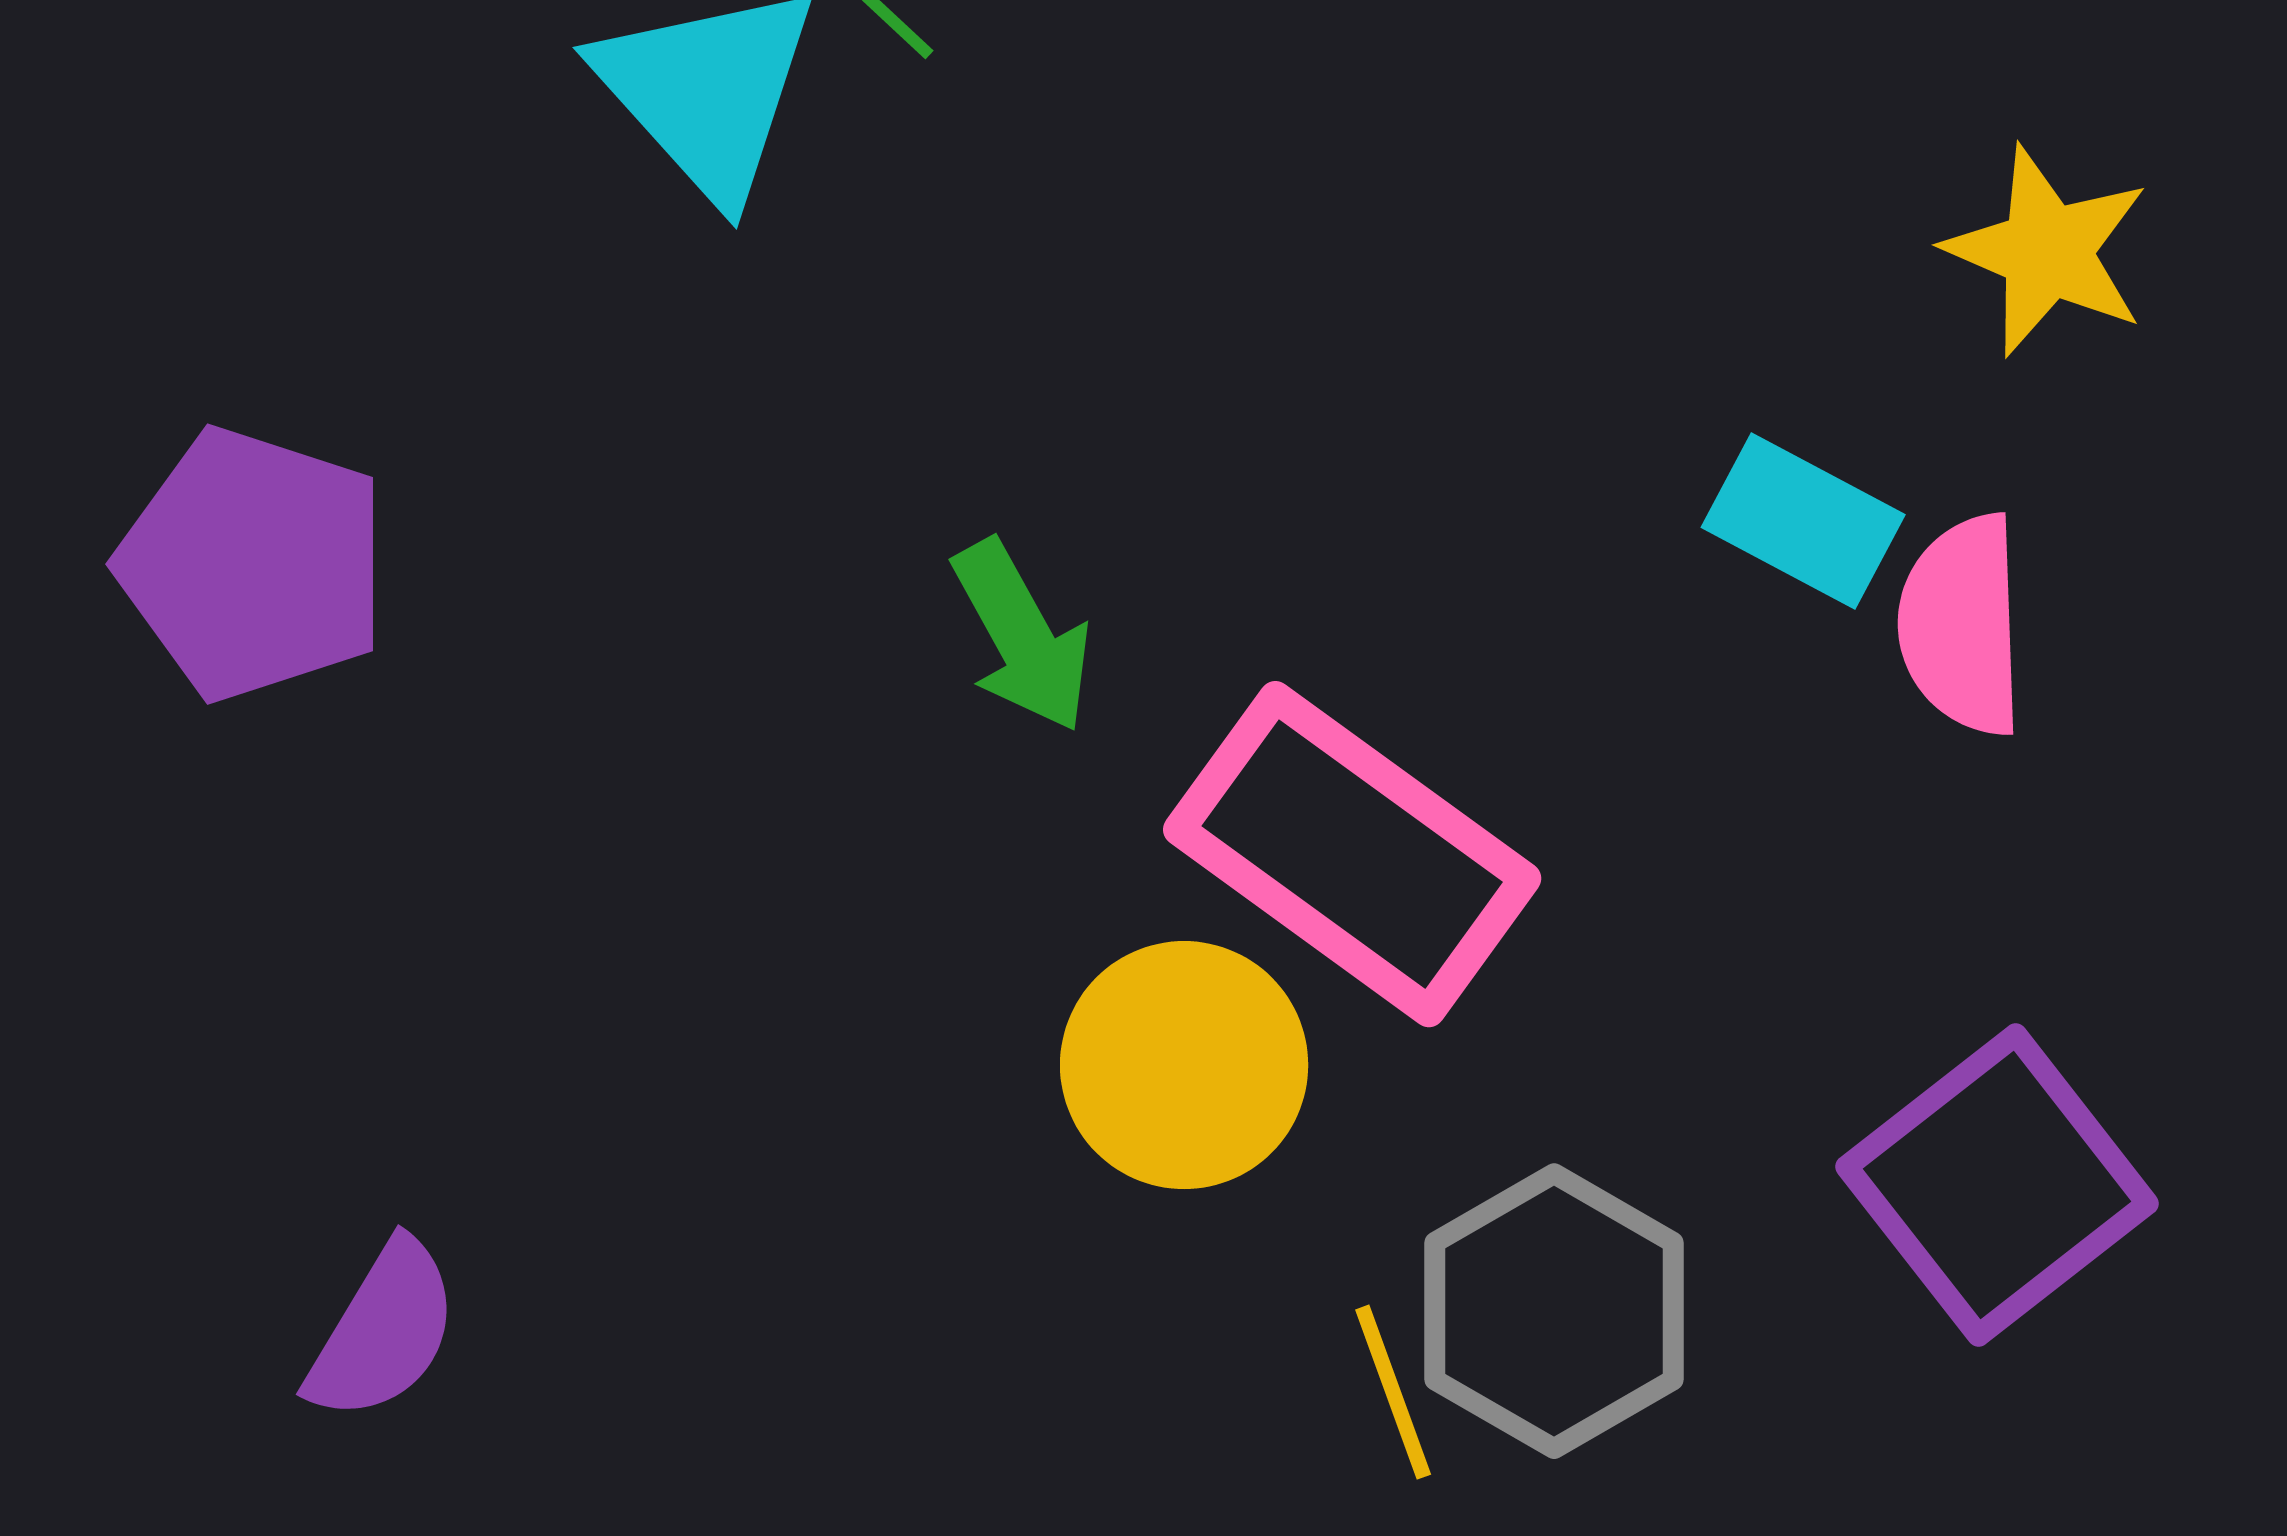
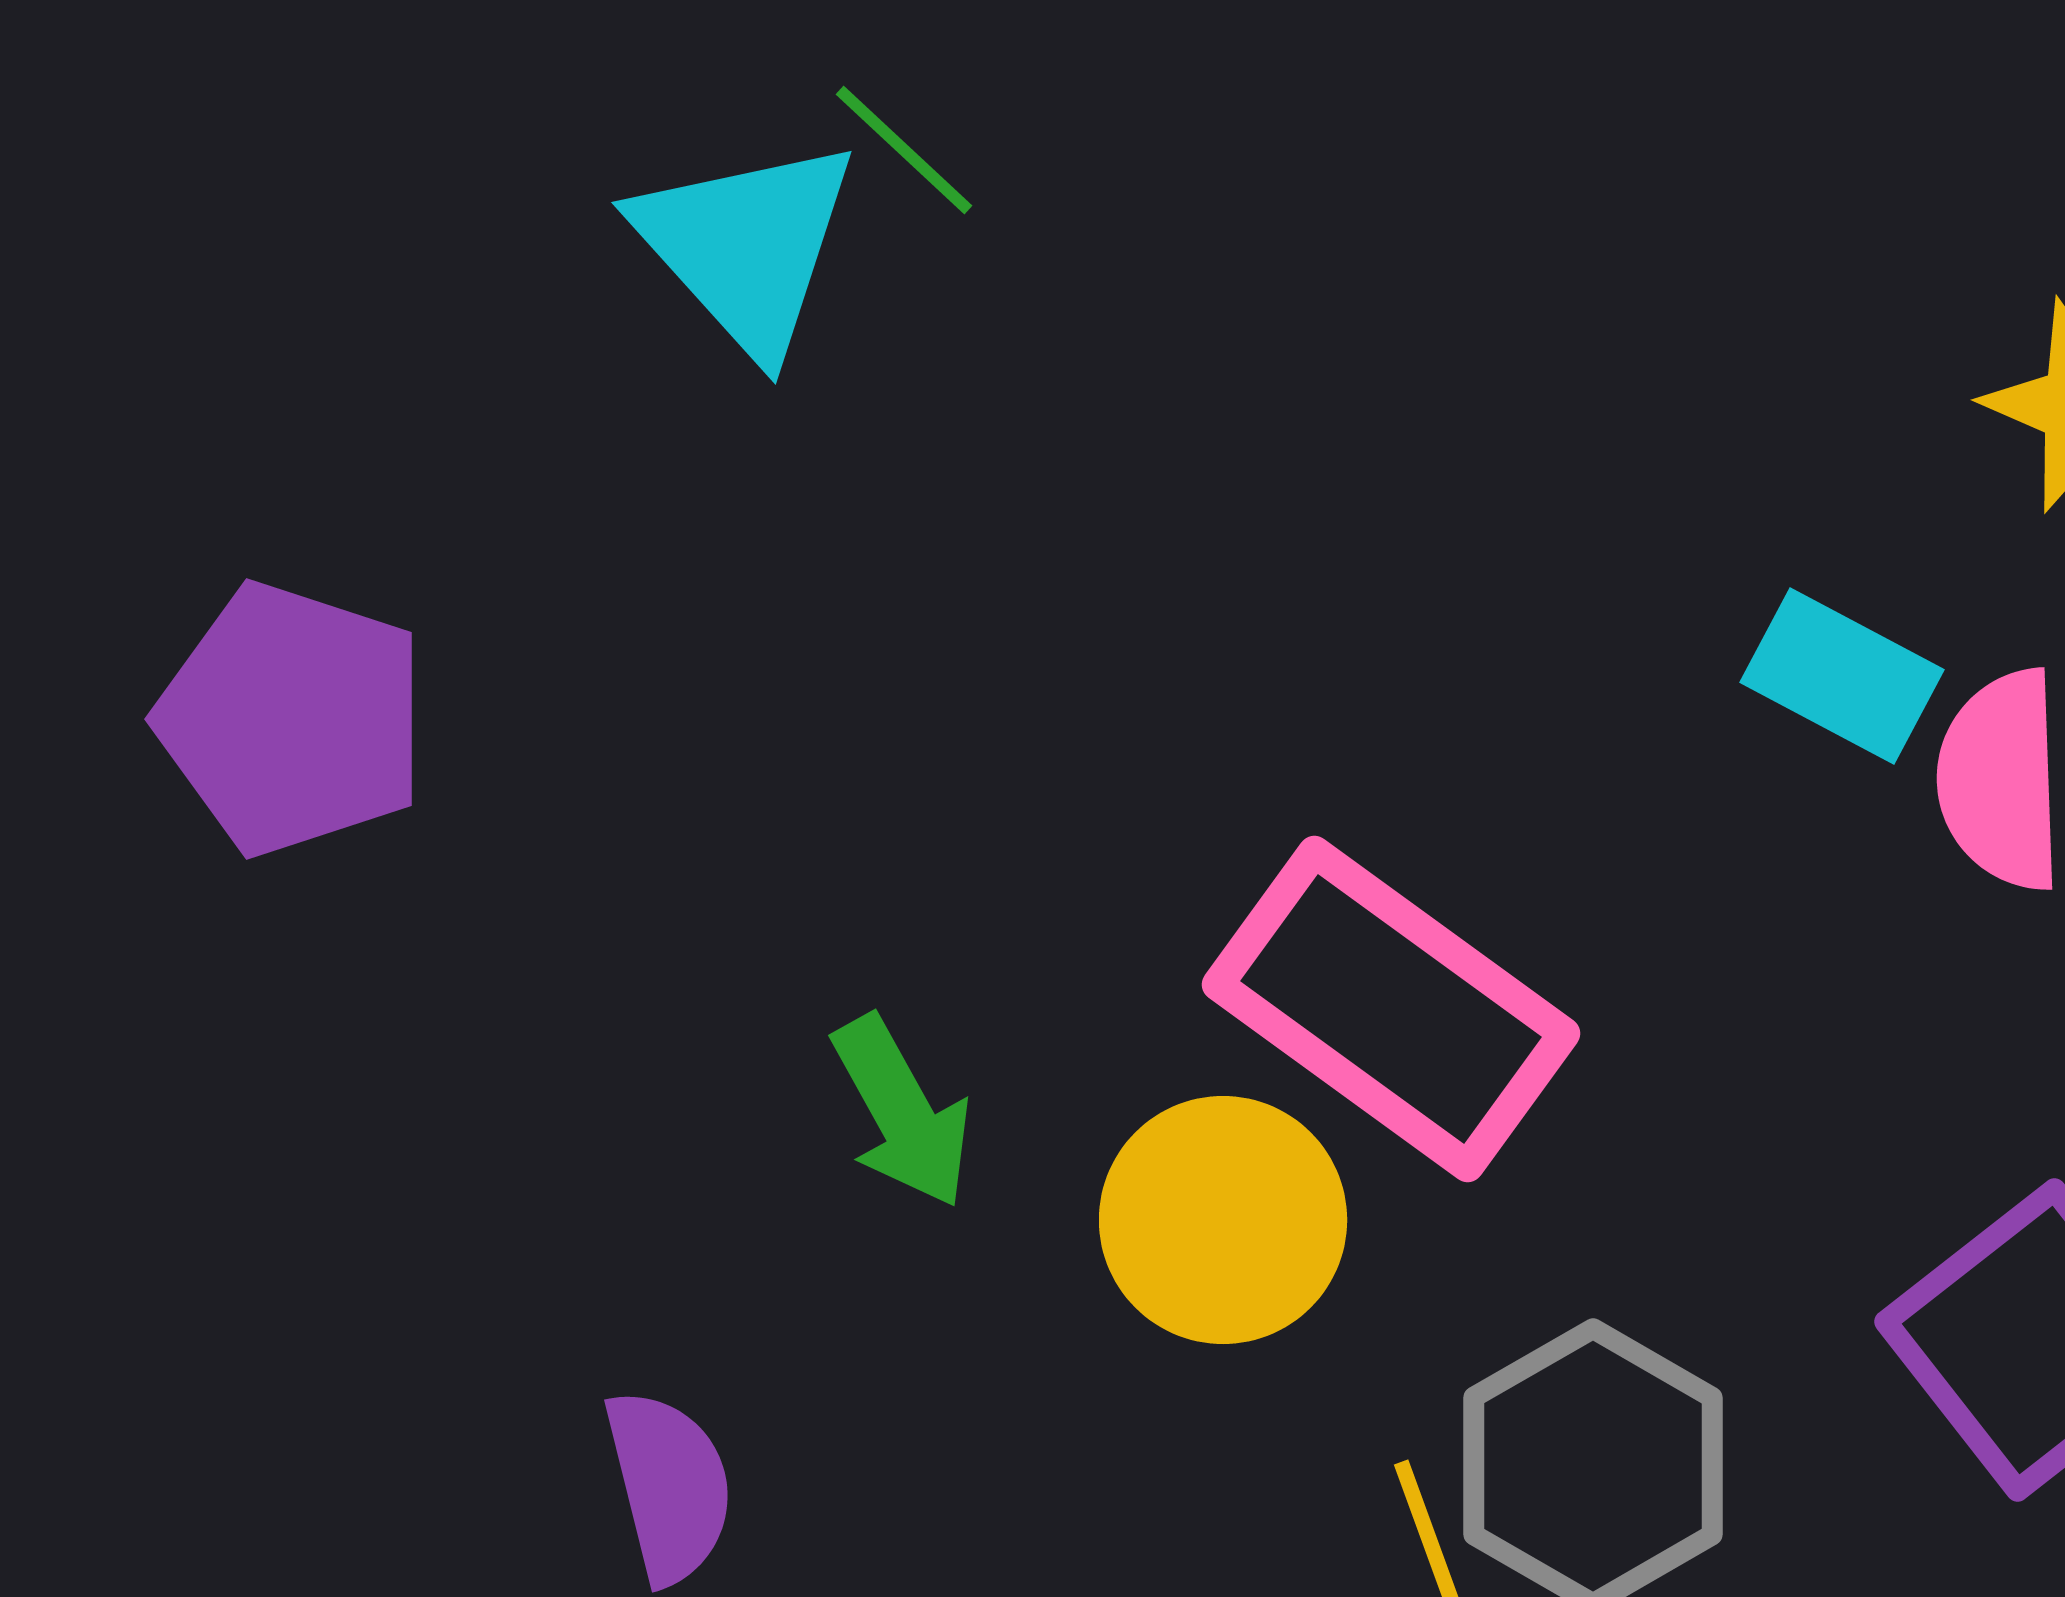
green arrow: (1022, 636) -> (902, 1112), moved
purple semicircle: (383, 1331) -> (669, 1486), moved, turned -45

